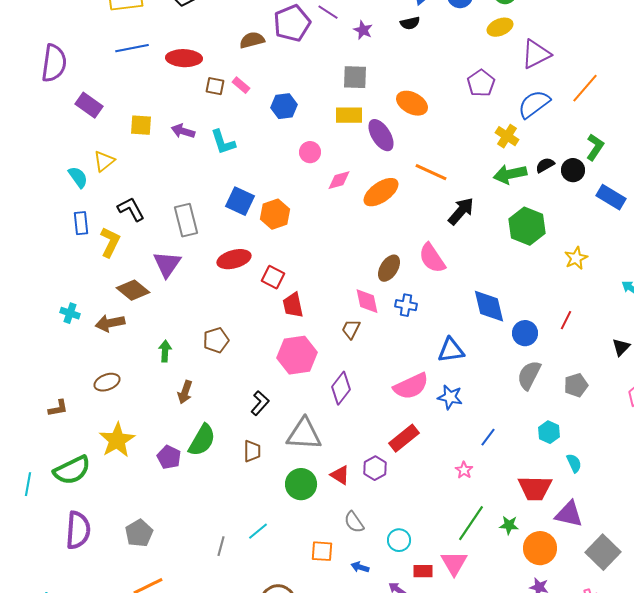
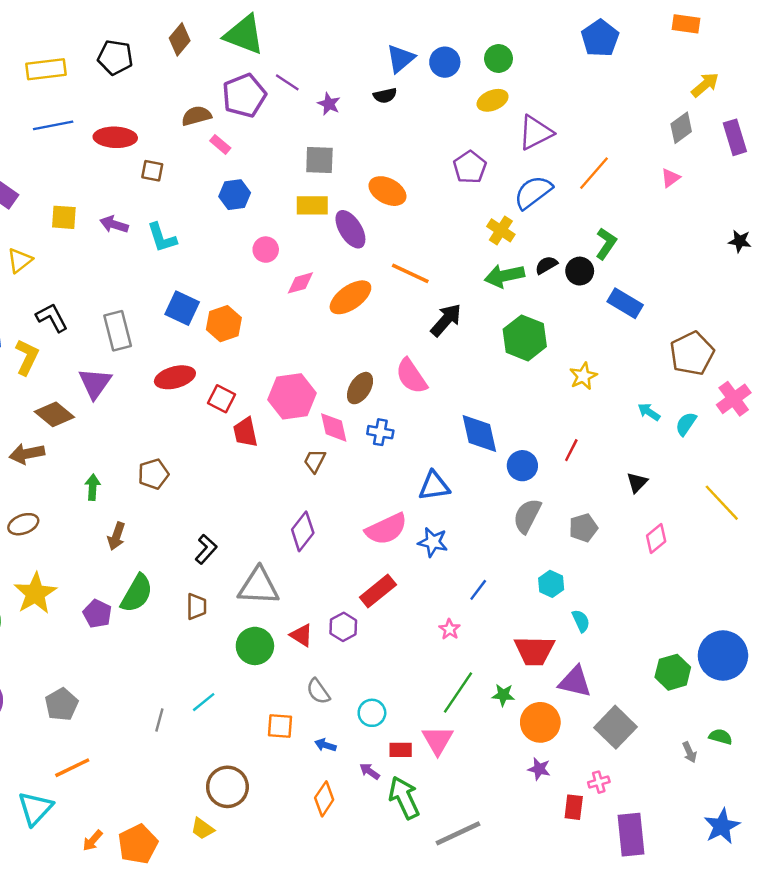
pink rectangle: (241, 85) -> (220, 144), moved
pink hexagon: (297, 355) -> (292, 396), moved

